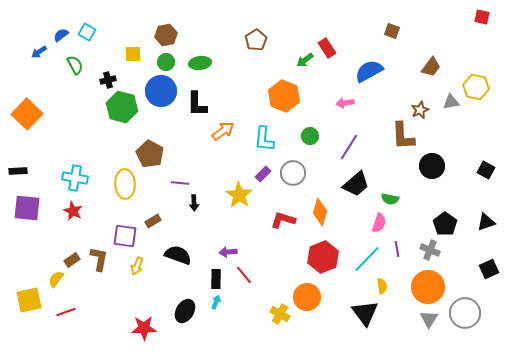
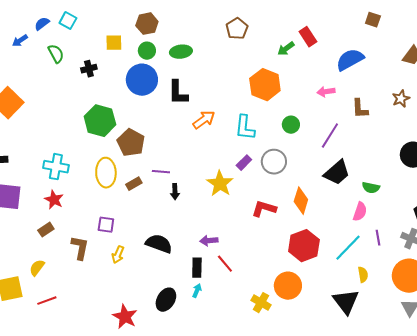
green hexagon: (122, 107) -> (100, 121), moved
brown L-shape: (403, 136) -> (360, 109), moved, size x0.7
brown rectangle: (153, 221) -> (134, 184), moved
purple square: (125, 236) -> (106, 225), size x0.7
brown rectangle: (72, 260) -> (46, 230), moved
red star: (144, 328) -> (125, 317), turned 30

